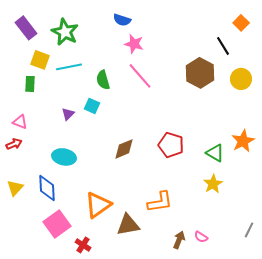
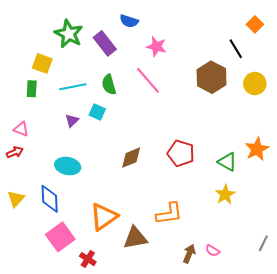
purple rectangle: (26, 28) -> (105, 43), moved
pink star: (134, 44) -> (156, 47), moved
cyan line: (69, 67) -> (73, 87), moved

